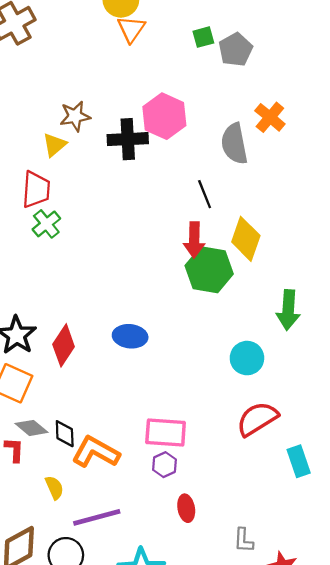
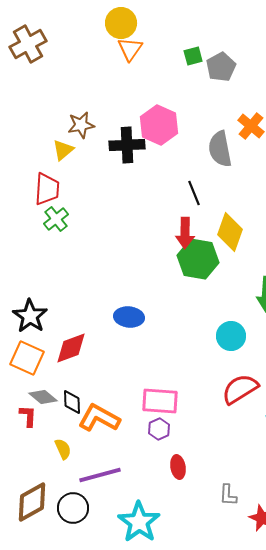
red diamond: (64, 345) -> (71, 348), moved, turned 36

